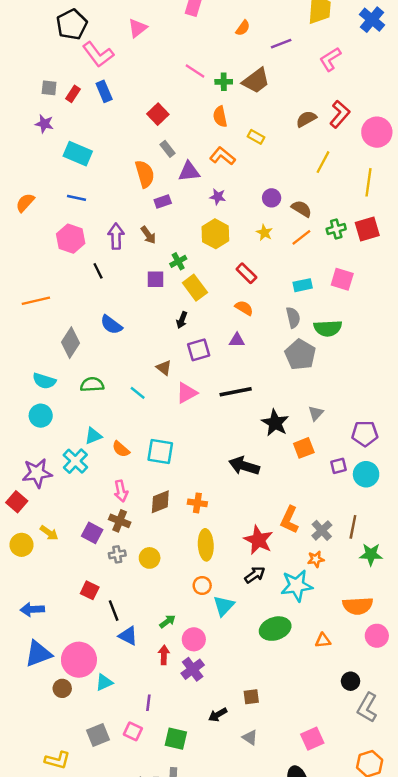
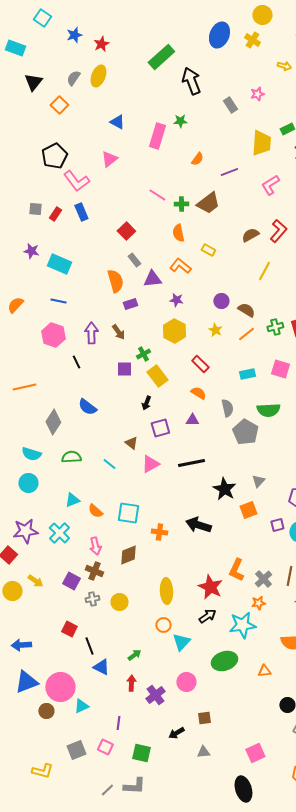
purple star: (44, 124) -> (31, 251), moved
gray semicircle: (293, 318) -> (227, 408), moved
cyan cross: (75, 461) -> (59, 533), moved
orange cross: (197, 503) -> (159, 532), moved
pink circle: (194, 639) -> (186, 682), moved
gray triangle: (250, 737) -> (203, 752), turned -40

